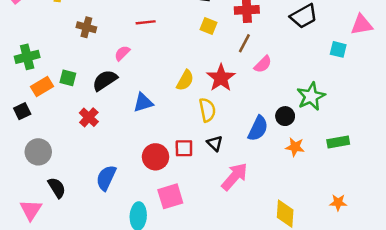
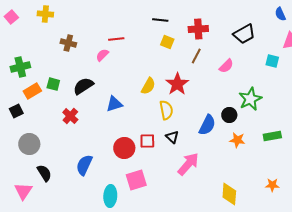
pink semicircle: (122, 53) -> (102, 55), moved
pink semicircle: (263, 64) -> (226, 66), moved

